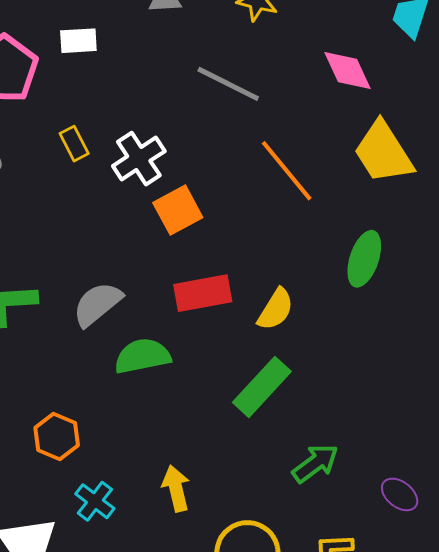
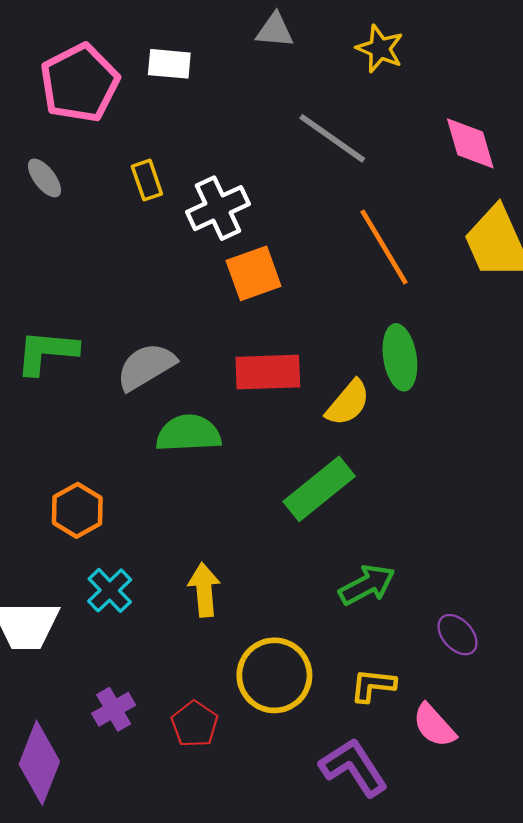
green ellipse: (364, 259) -> (400, 357), moved, turned -36

